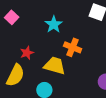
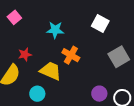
cyan star: (54, 24) -> (55, 30), turned 30

